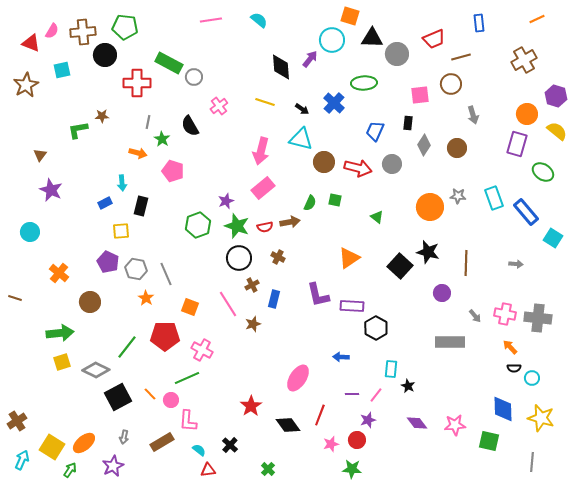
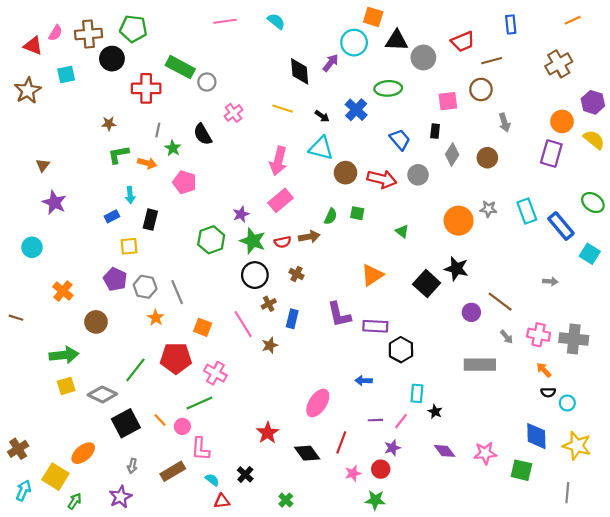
green L-shape: (78, 130) -> (118, 155), moved
blue trapezoid: (375, 131) -> (400, 140), turned 115
green ellipse: (543, 172) -> (593, 203), moved
brown line: (466, 263) -> (500, 302), moved, turned -55
orange ellipse: (84, 443) -> (83, 453), moved

